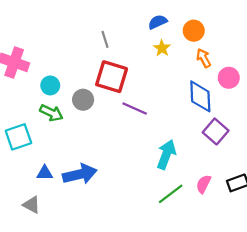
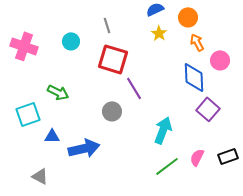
cyan circle: (50, 85) -> (71, 41), moved
gray circle: (83, 100) -> (112, 111), moved
purple line: (135, 108) -> (134, 88), turned 35
blue triangle: (45, 173) -> (52, 136), moved

